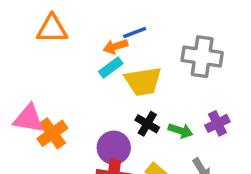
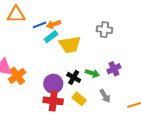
blue line: (135, 33) -> (40, 25), moved
gray cross: (202, 57) -> (104, 30), size x0.7
black cross: (147, 124) -> (74, 77), moved

